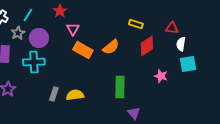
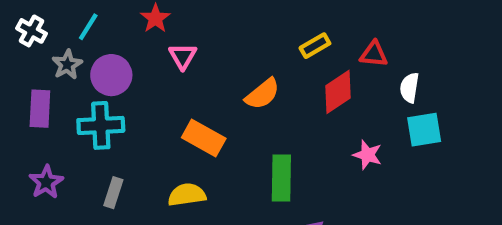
yellow rectangle: (136, 24) -> (315, 46), turned -48
red triangle: (172, 28) -> (374, 54), moved
orange rectangle: (83, 50) -> (204, 138), moved
gray rectangle: (54, 94) -> (113, 193), moved

